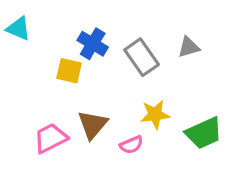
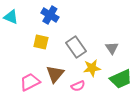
blue cross: (93, 44) -> (50, 15), moved
gray triangle: (189, 47) -> (112, 48), moved, turned -48
gray rectangle: (142, 57) -> (76, 47), moved

